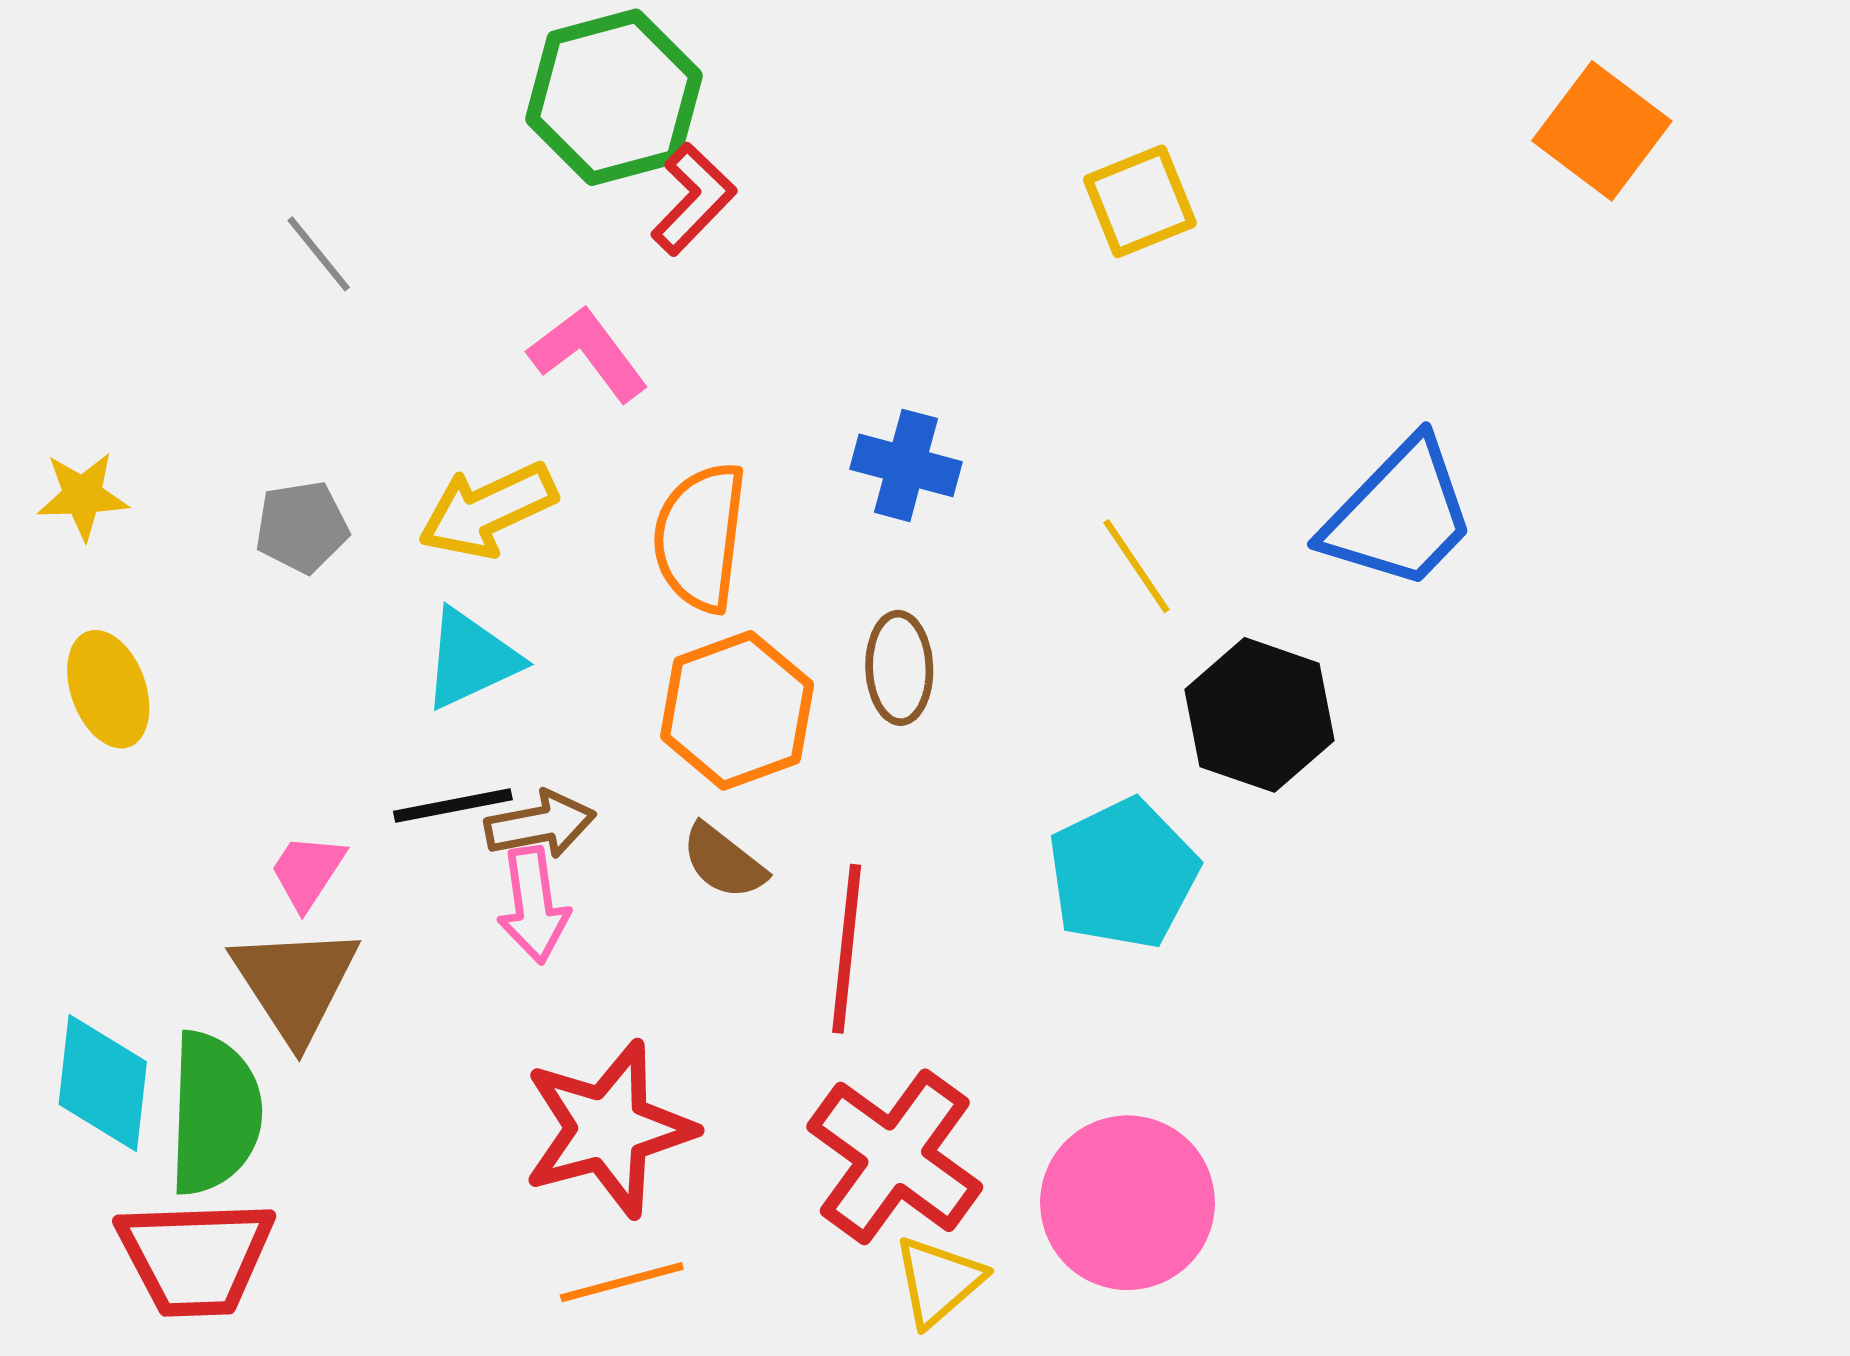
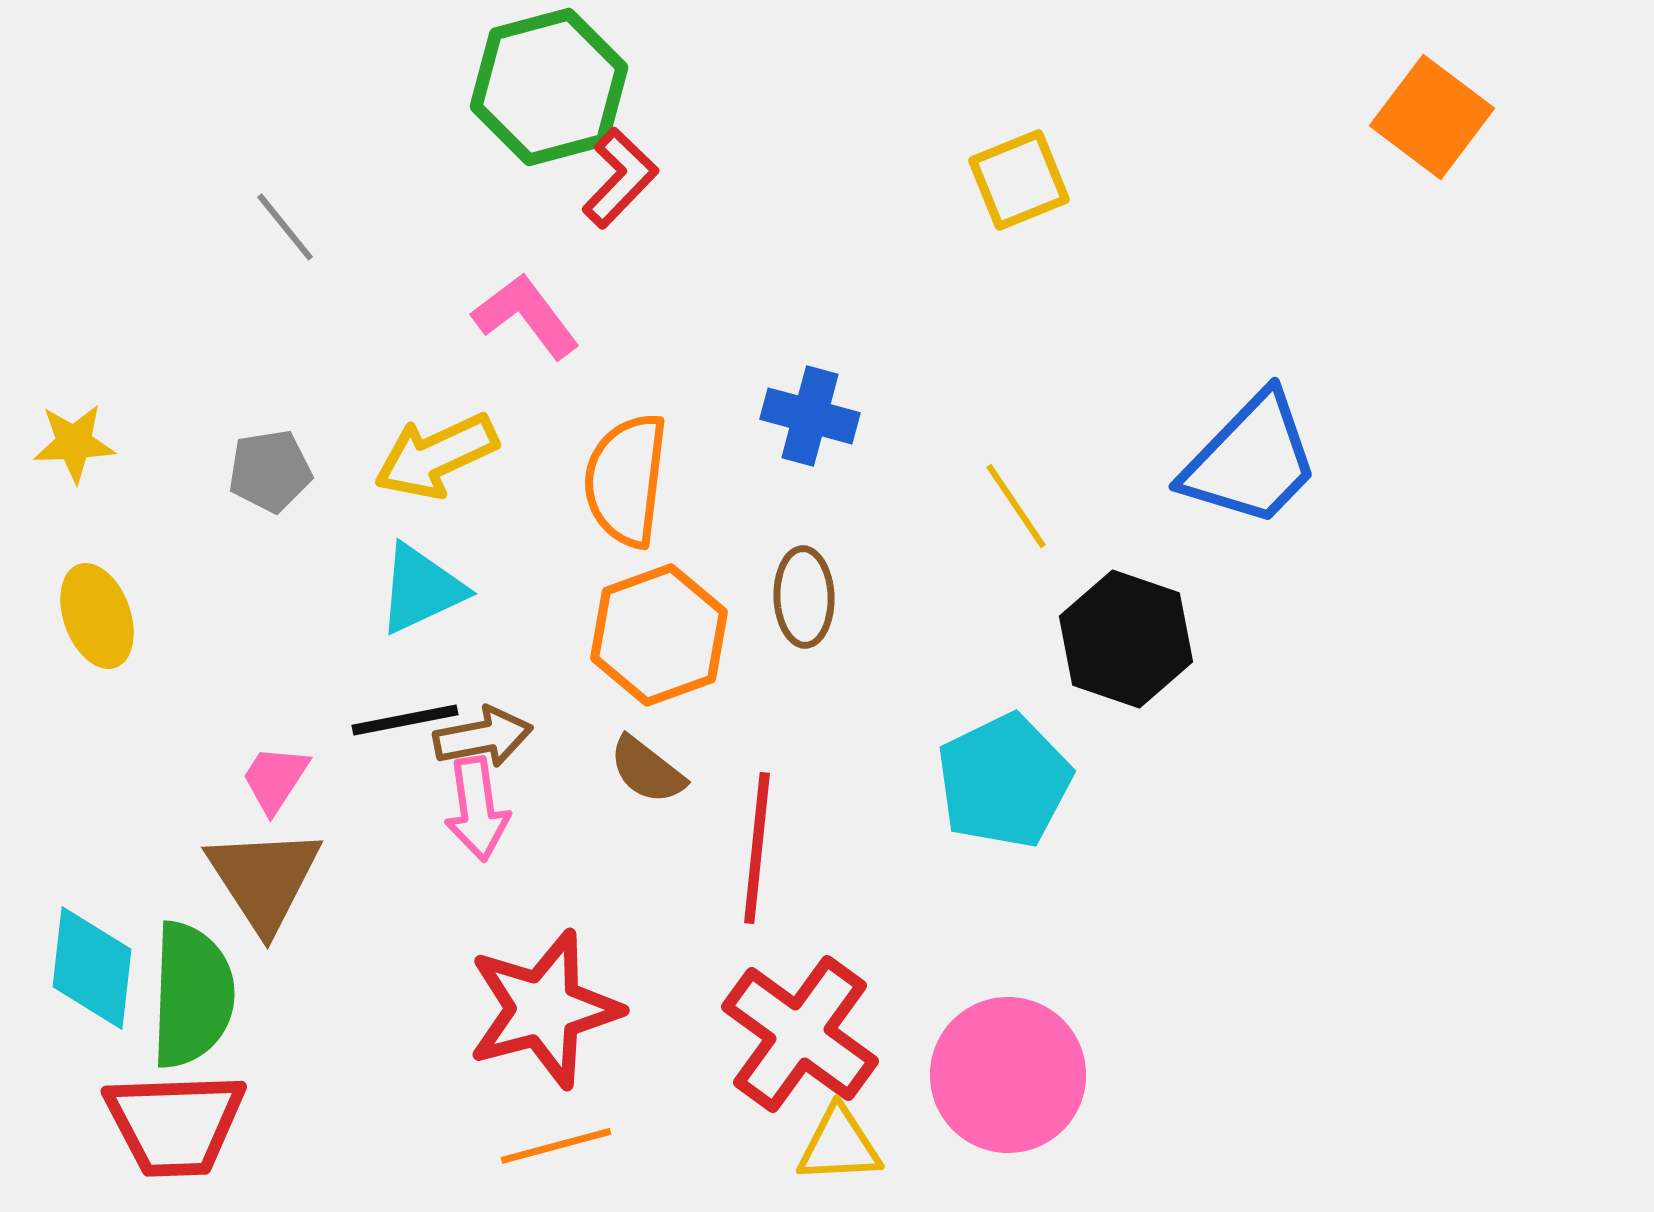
yellow triangle: (938, 1281) -> (839, 1145), turned 38

